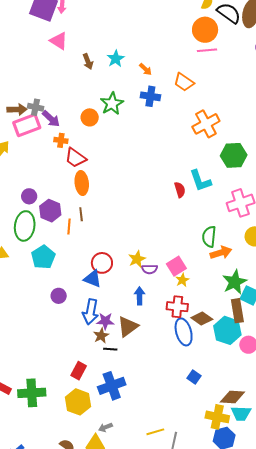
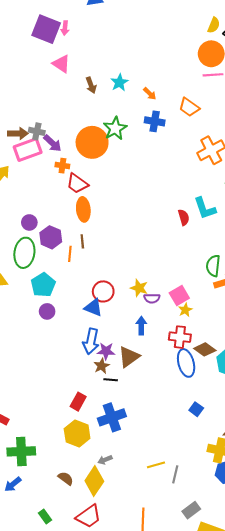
orange circle: (90, 117) -> (92, 142), size x1.8
yellow star: (137, 259) -> (139, 288), turned -30
purple circle: (59, 296) -> (47, 311), moved
green cross: (32, 393) -> (21, 451), moved

